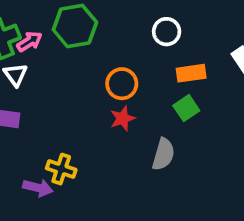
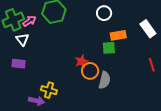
orange circle: (122, 84) -> (90, 71), moved
green square: (186, 108) -> (109, 48), moved, turned 32

